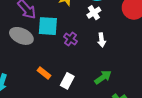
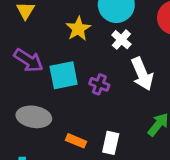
gray ellipse: (21, 36) -> (34, 117), moved
white arrow: (102, 40) -> (142, 74), size x1.6

